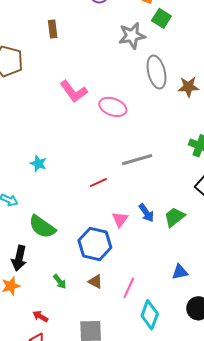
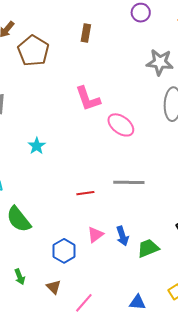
cyan star: (38, 163) -> (37, 146), moved
blue hexagon: (95, 244) -> (64, 251), size x0.7

